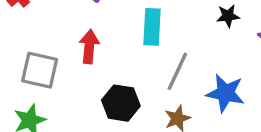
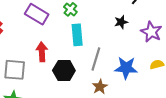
black hexagon: (121, 103) -> (64, 71), moved

